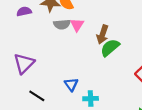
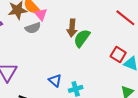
pink triangle: (77, 25) -> (41, 14), moved

